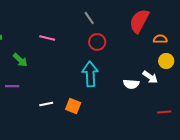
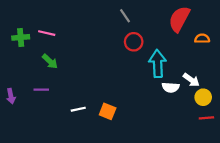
pink line: (47, 38) -> (47, 33), moved
yellow circle: (166, 61) -> (203, 97), moved
cyan arrow: (90, 74) -> (158, 64), moved

